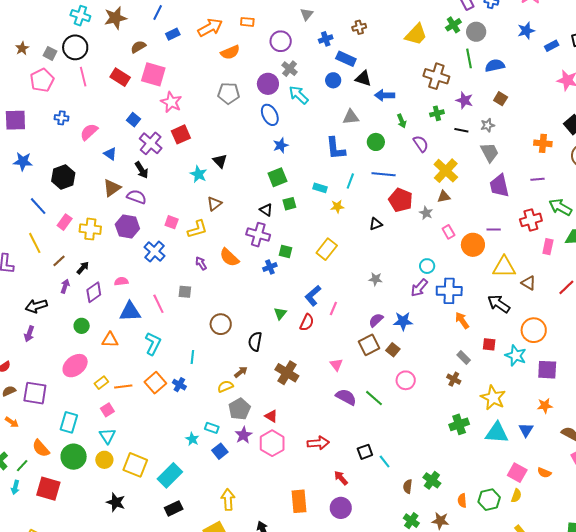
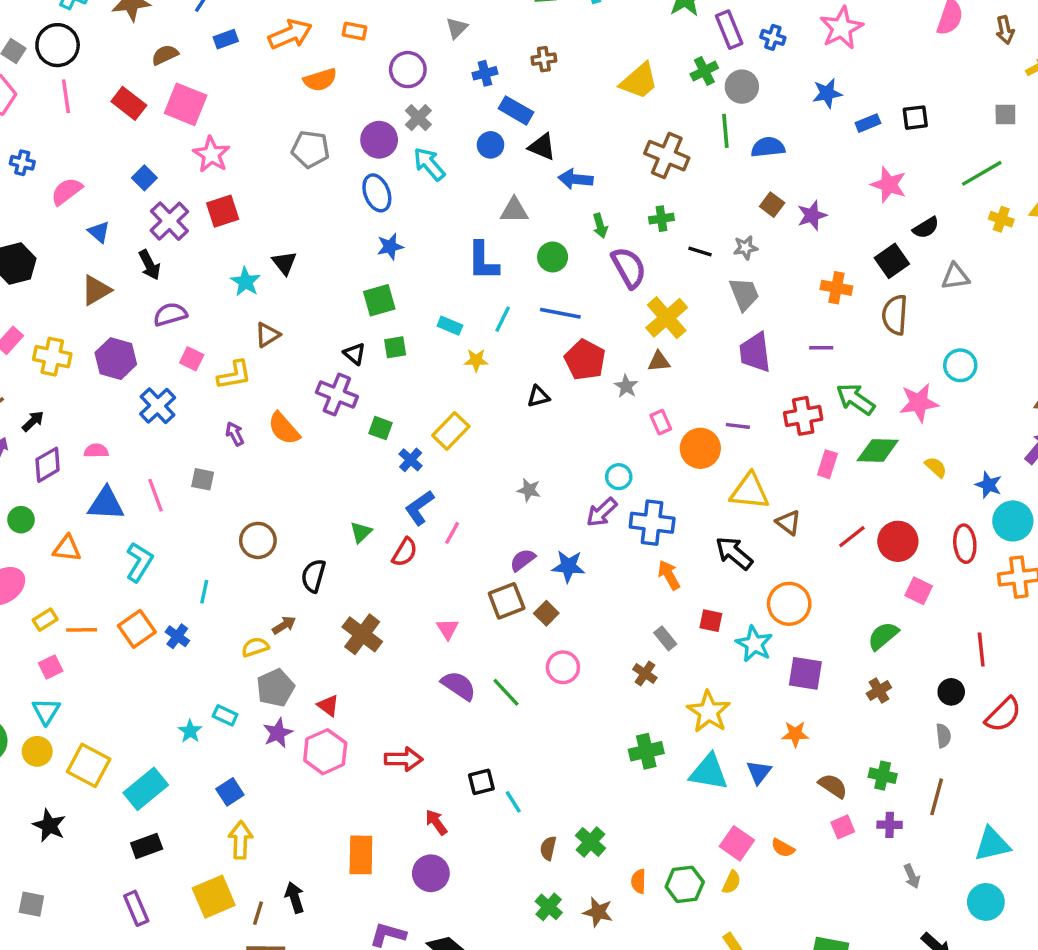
purple star: (464, 100) -> (812, 215), moved, turned 30
purple semicircle: (421, 144) -> (629, 268), size x1.4
purple semicircle: (137, 197) -> (170, 314), moved, turned -42
blue cross: (270, 267) -> (411, 460), moved, turned -32
blue square: (220, 451) -> (230, 792), moved

